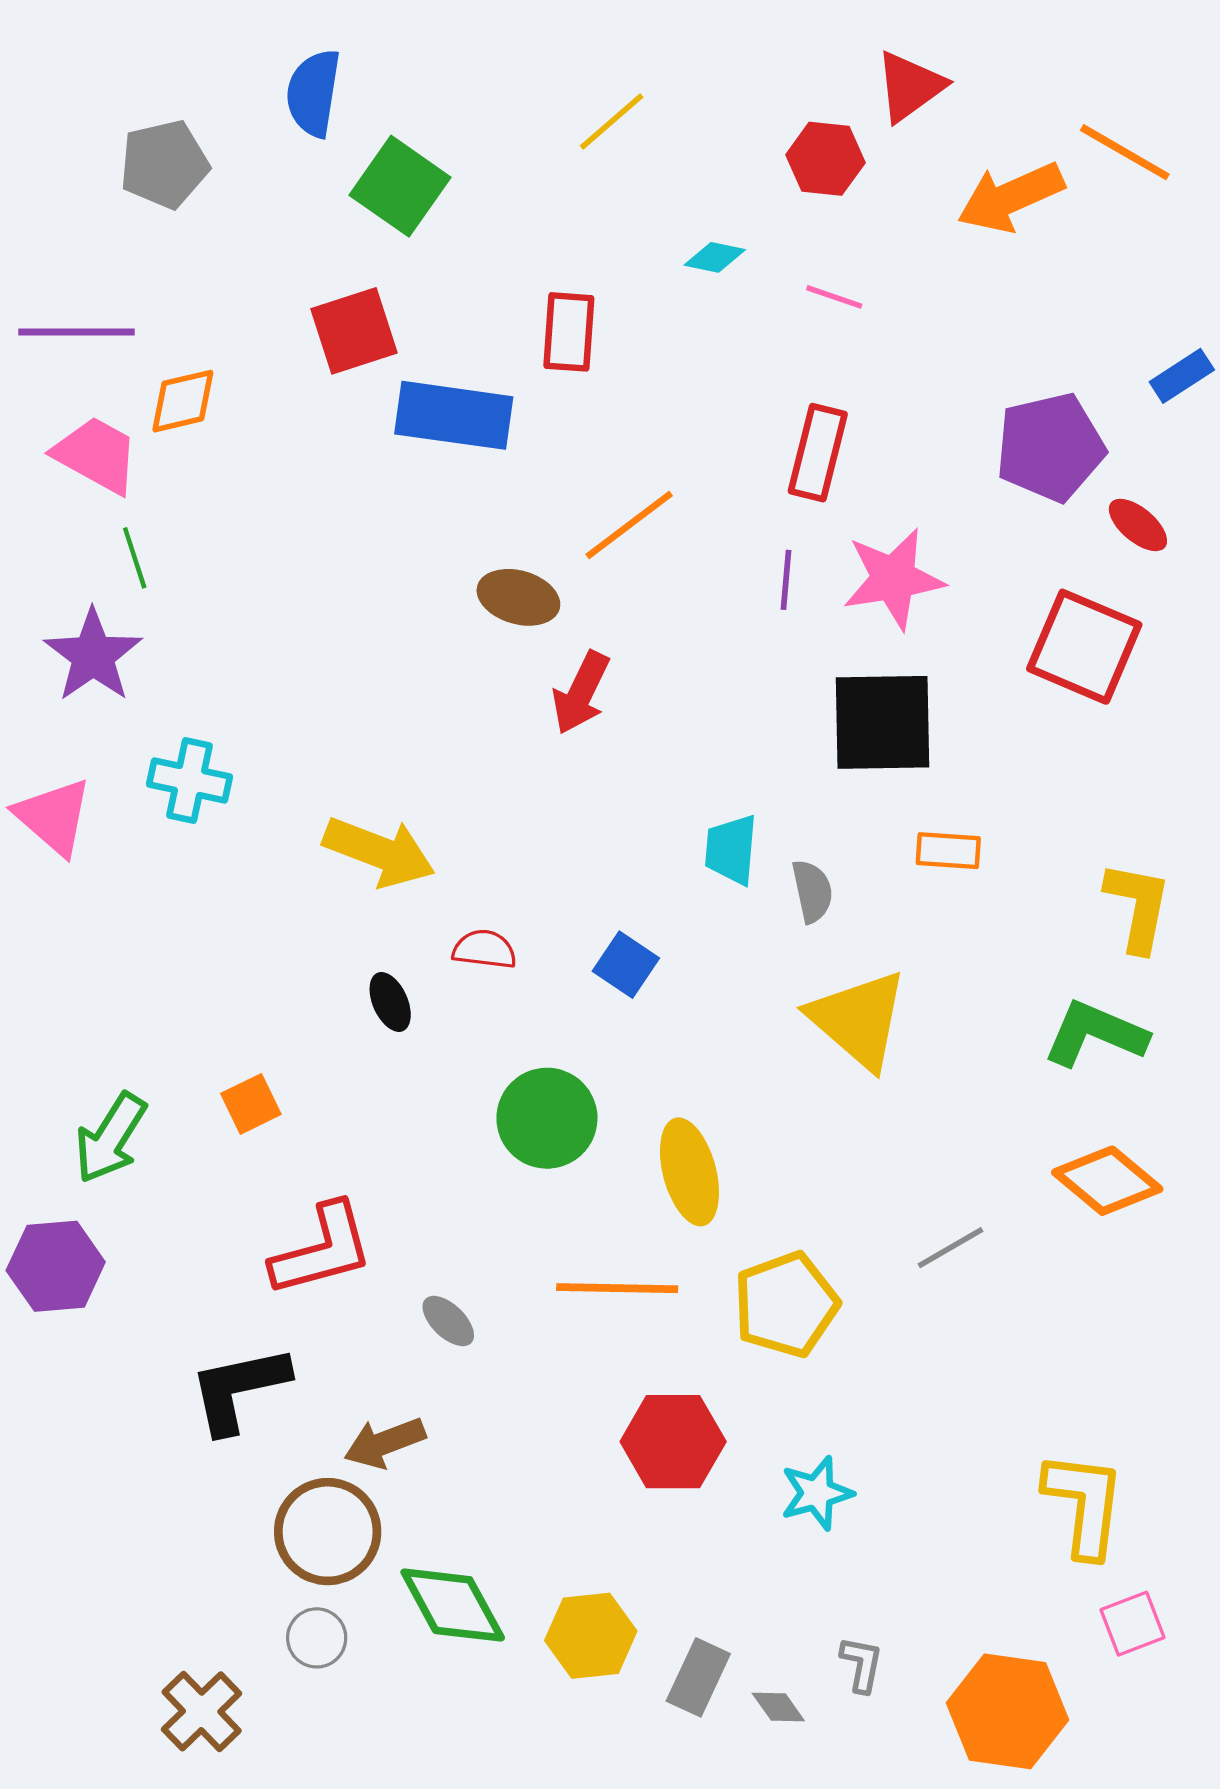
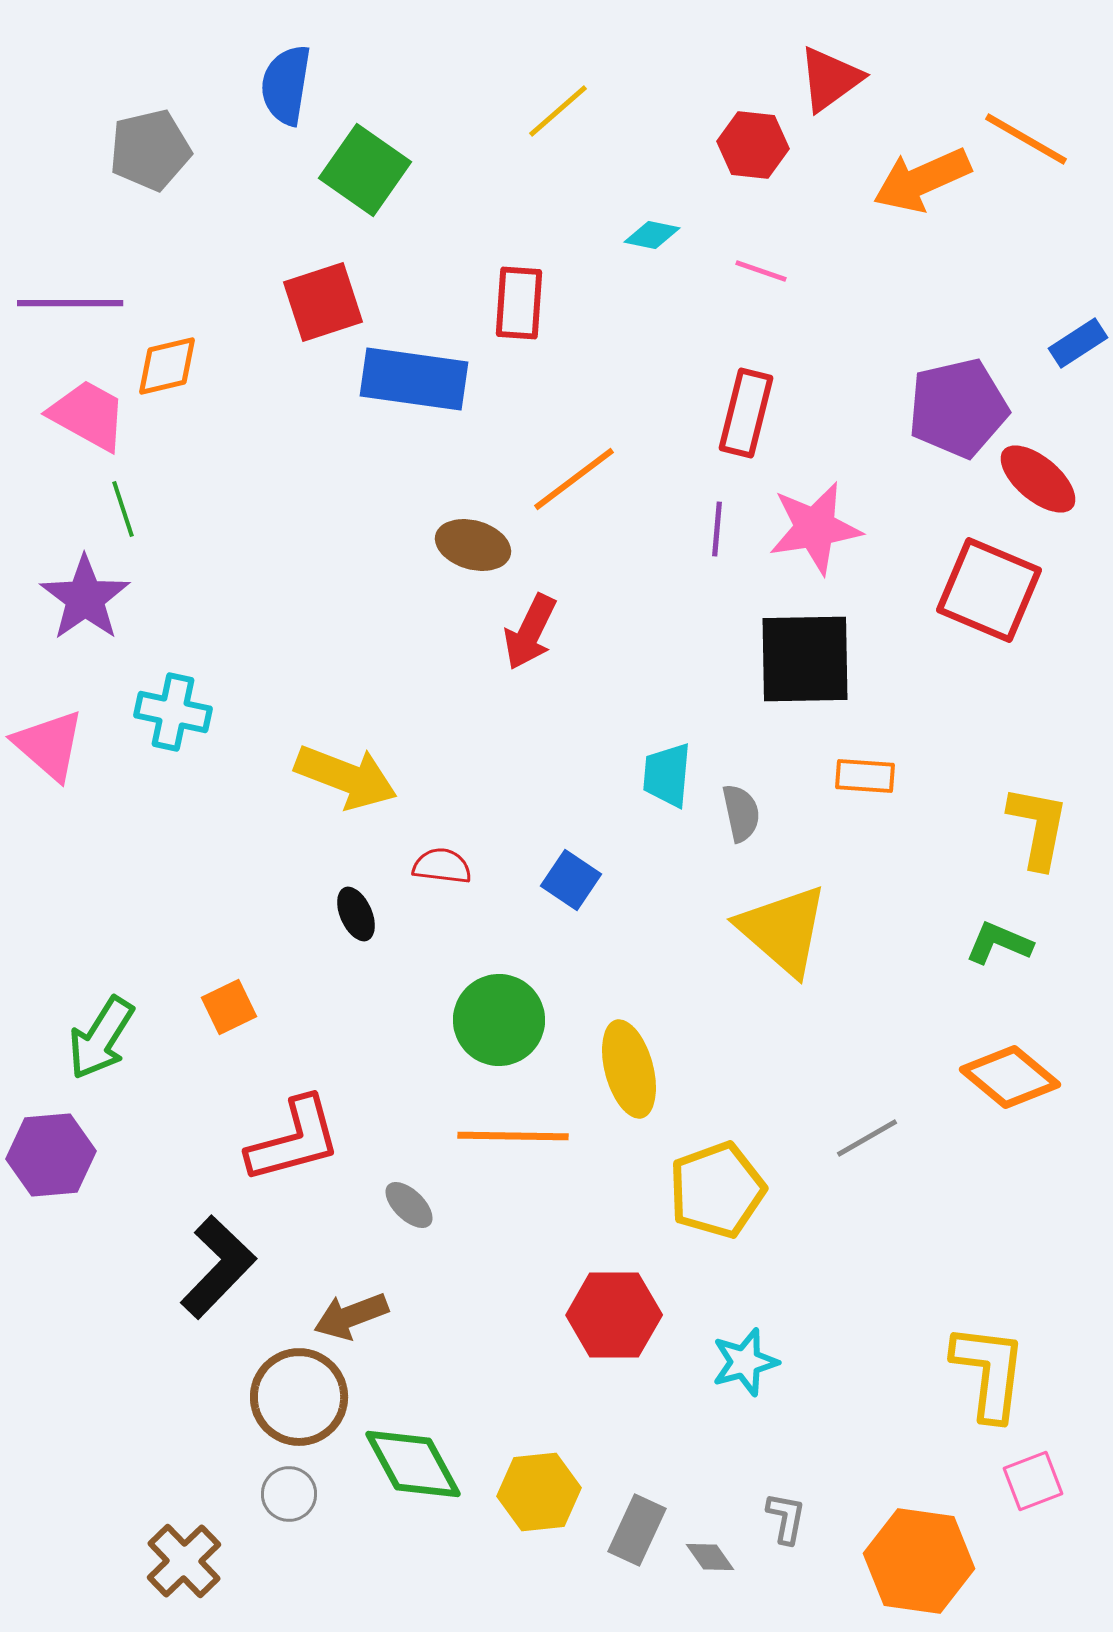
red ellipse: (1138, 525) -> (1038, 479), size x1.4
green L-shape: (1095, 1034) -> (999, 943), size x0.7
orange line: (617, 1288) -> (513, 1136), moved
black L-shape: (239, 1389) -> (218, 1267), turned 146

